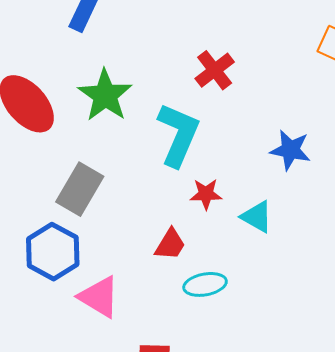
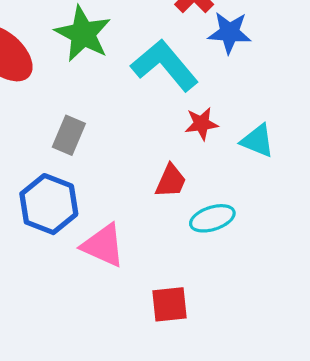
cyan L-shape: (178, 135) -> (165, 65), turned -56
blue star: (290, 150) -> (229, 33), moved
gray rectangle: (80, 189) -> (69, 135), size x0.7

